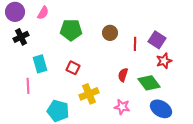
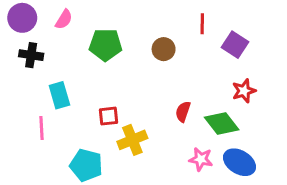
black cross: (21, 37) -> (31, 55), turned 35
purple square: (157, 40) -> (235, 45), moved
red line: (135, 44) -> (202, 24), moved
red square: (73, 68) -> (109, 116), moved, turned -32
pink star: (122, 107) -> (201, 159), moved

